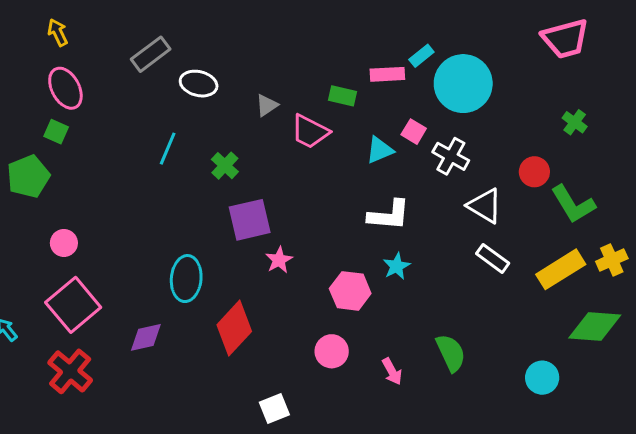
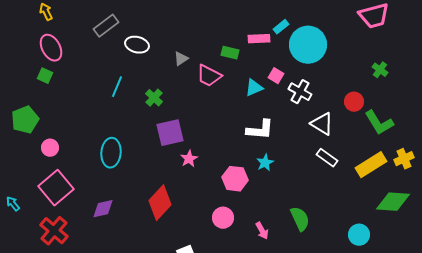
green pentagon: (28, 176) -> (25, 120), moved
cyan ellipse: (186, 279) -> (111, 153), moved

